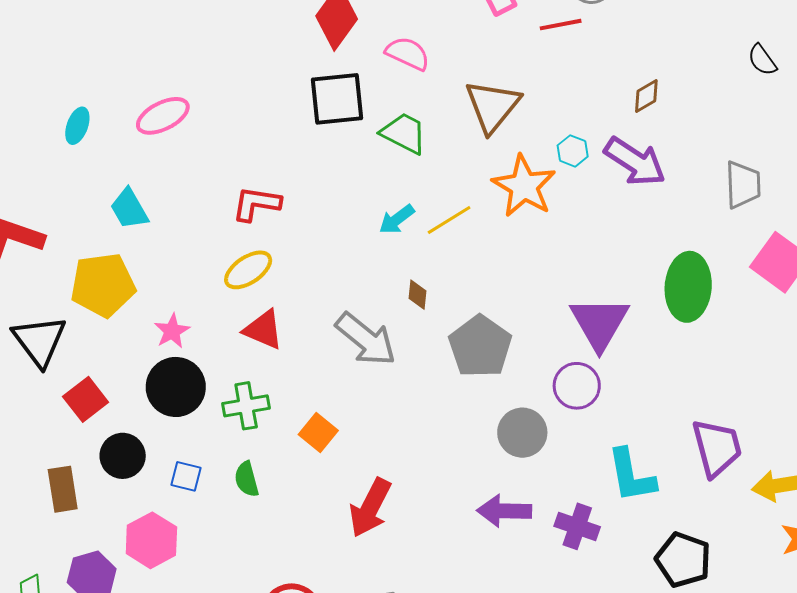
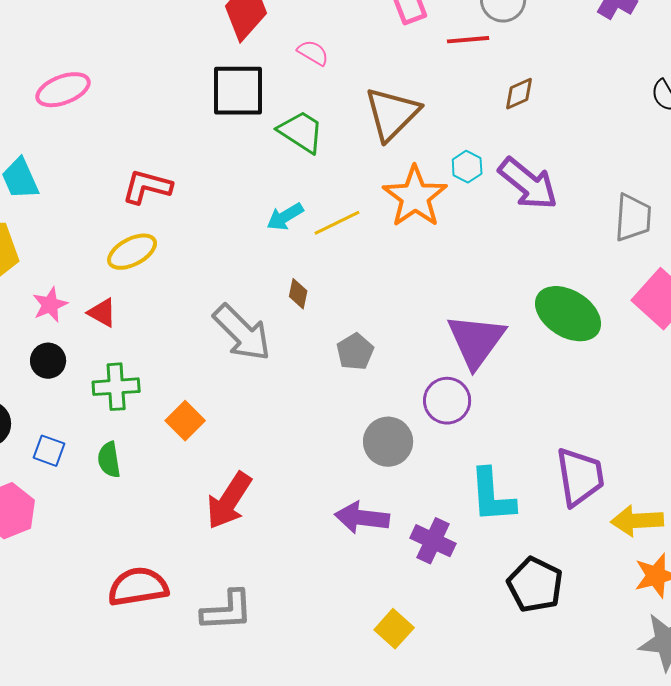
pink semicircle: (408, 53) -> (313, 53), size x0.7
brown diamond: (646, 96) -> (519, 94), moved
green ellipse: (688, 287) -> (568, 314), turned -68
red triangle: (263, 330) -> (102, 313), moved, size x0.7
gray pentagon: (480, 346) -> (355, 352), size x0.6
black circle: (176, 387) -> (48, 361), size x0.6

